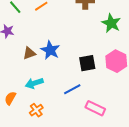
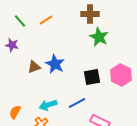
green star: (111, 23) -> (99, 37), moved
cyan arrow: (34, 83) -> (48, 105), moved

